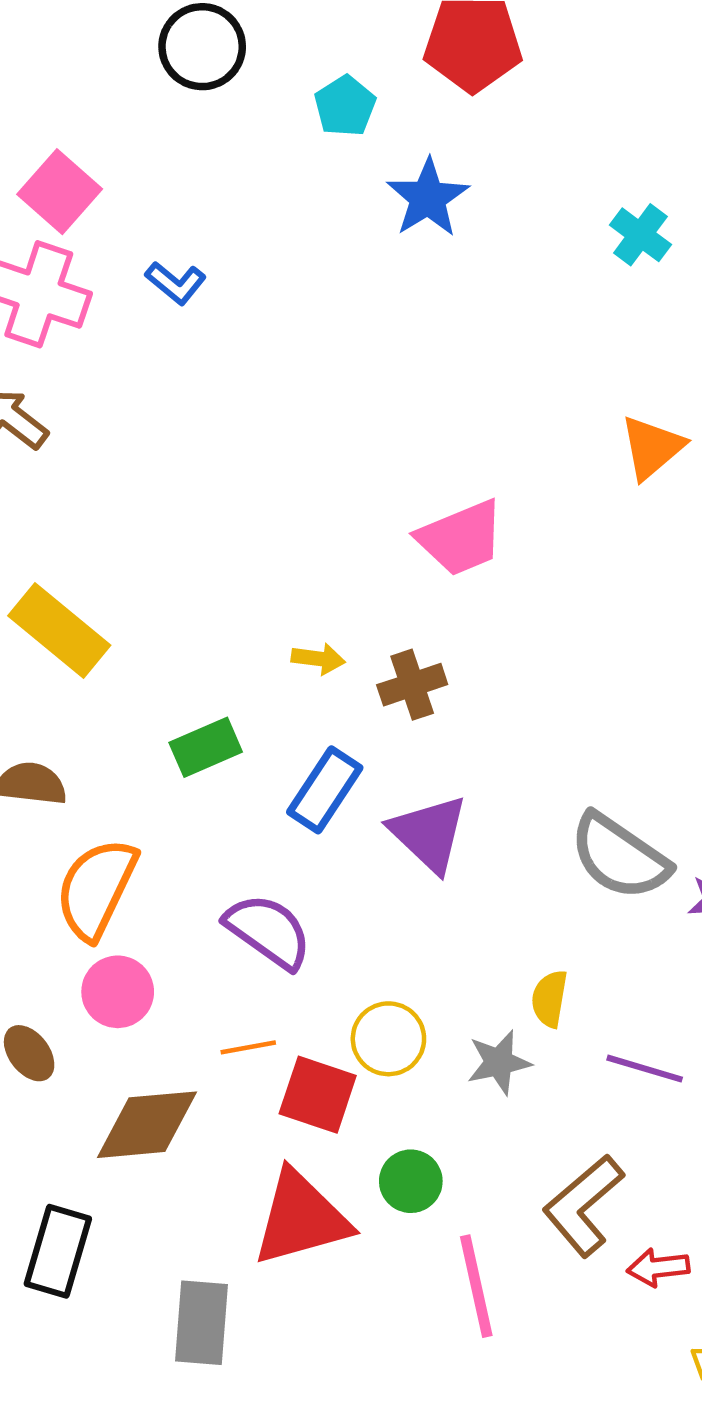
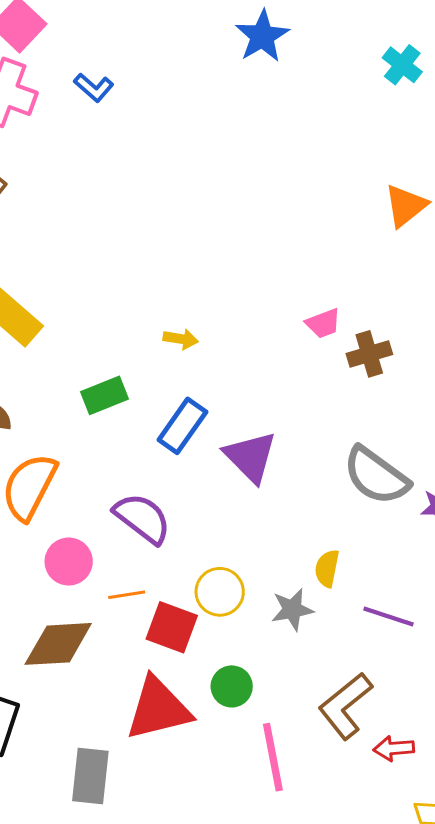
pink trapezoid: (461, 538) -> (323, 323), moved, size x0.6
brown cross: (412, 685) -> (369, 354), moved
pink circle: (118, 992) -> (69, 562), moved

